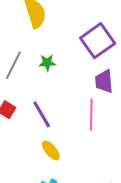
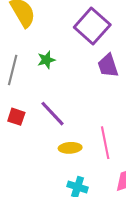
pink line: (91, 115) -> (105, 143), moved
yellow ellipse: (51, 150) -> (70, 148), turned -40

